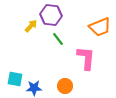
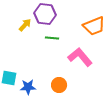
green line: (58, 39) -> (52, 38), turned -48
pink L-shape: (86, 58) -> (80, 57), turned -45

